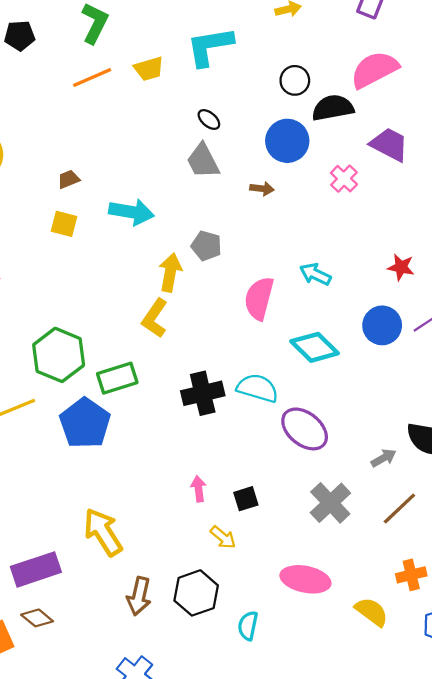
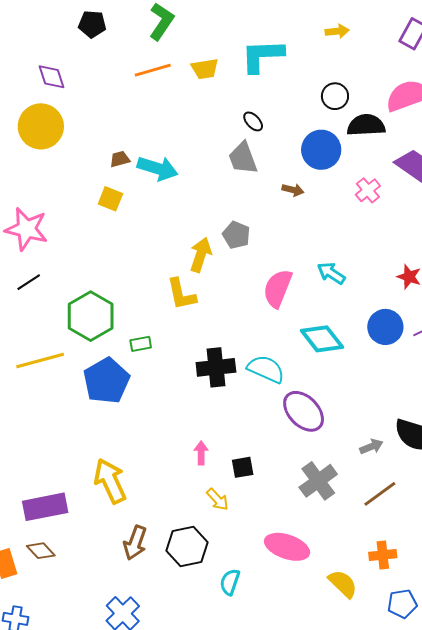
cyan arrow: (131, 212) -> (158, 168), moved
yellow L-shape: (155, 318) -> (181, 294), turned -54
green rectangle: (117, 378) -> (141, 344), size x0.6

